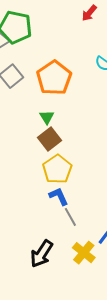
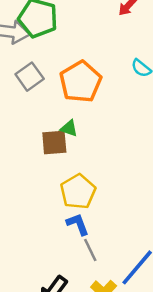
green triangle: (47, 117) -> (69, 128), turned -42
brown square: (49, 139) -> (54, 142), moved, turned 30

